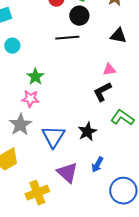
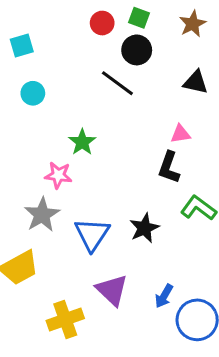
black line: (67, 38) -> (117, 83), turned 40
green star: (35, 77) -> (82, 142), moved
black L-shape: (102, 92) -> (169, 167), turned -45
blue arrow: (97, 165) -> (164, 296), moved

